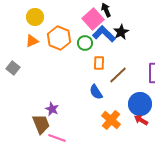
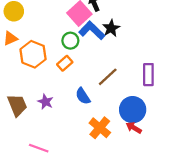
orange hexagon: (59, 38) -> (33, 54), moved
orange rectangle: (99, 63) -> (65, 63), moved, turned 48
purple star: (52, 109) -> (45, 102), moved
brown trapezoid: (41, 124) -> (17, 105), moved

